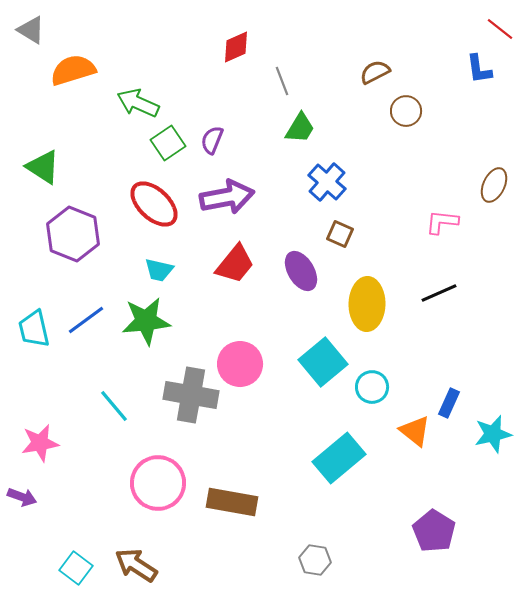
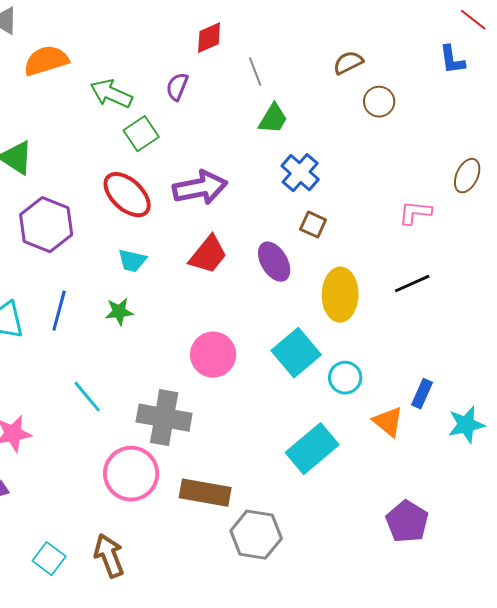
purple semicircle: (212, 140) -> (177, 87), moved
blue line: (86, 320) -> (59, 311), turned -39
green star: (146, 321) -> (119, 312), size x0.6
gray cross: (191, 395) -> (164, 418), moved
gray hexagon: (315, 560) -> (256, 535), moved, size x1.6
brown arrow: (136, 565) -> (109, 556), turned 36

